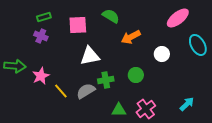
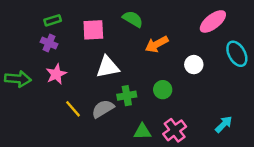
pink star: (41, 76) -> (56, 74), moved

